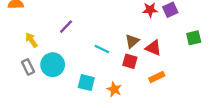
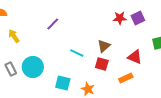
purple line: (66, 27) -> (53, 24), moved
yellow arrow: (31, 40) -> (14, 36), moved
red triangle: (153, 48) -> (135, 57), moved

